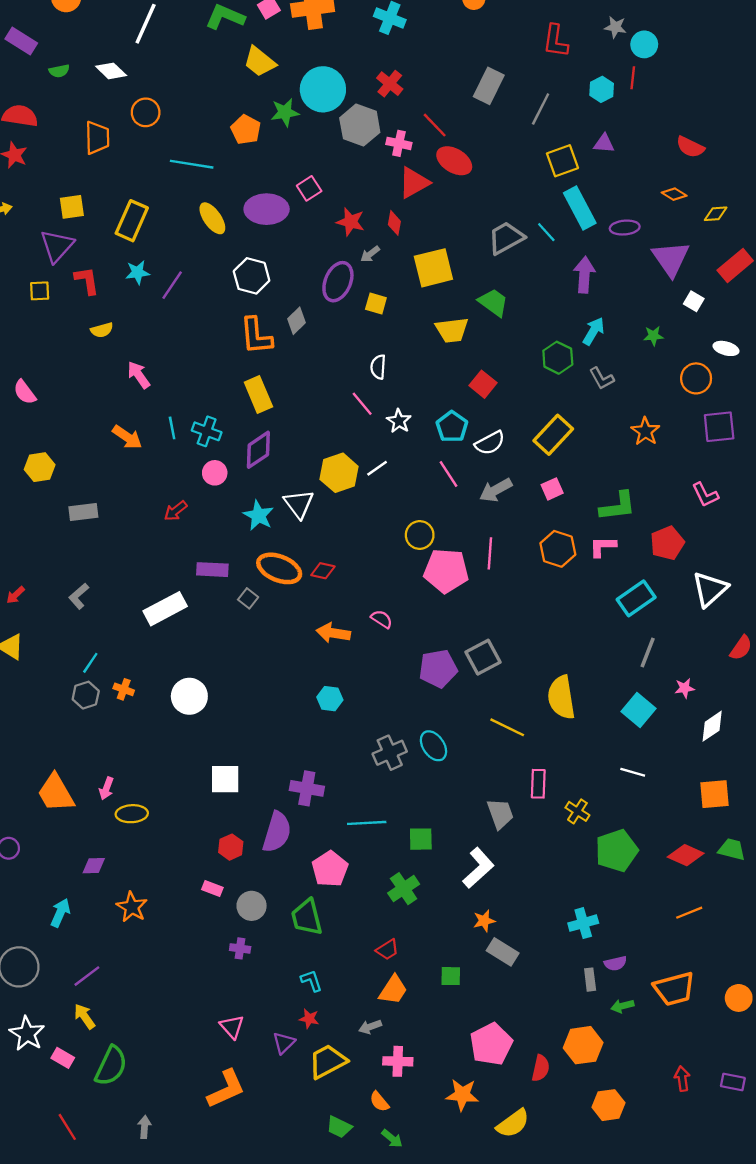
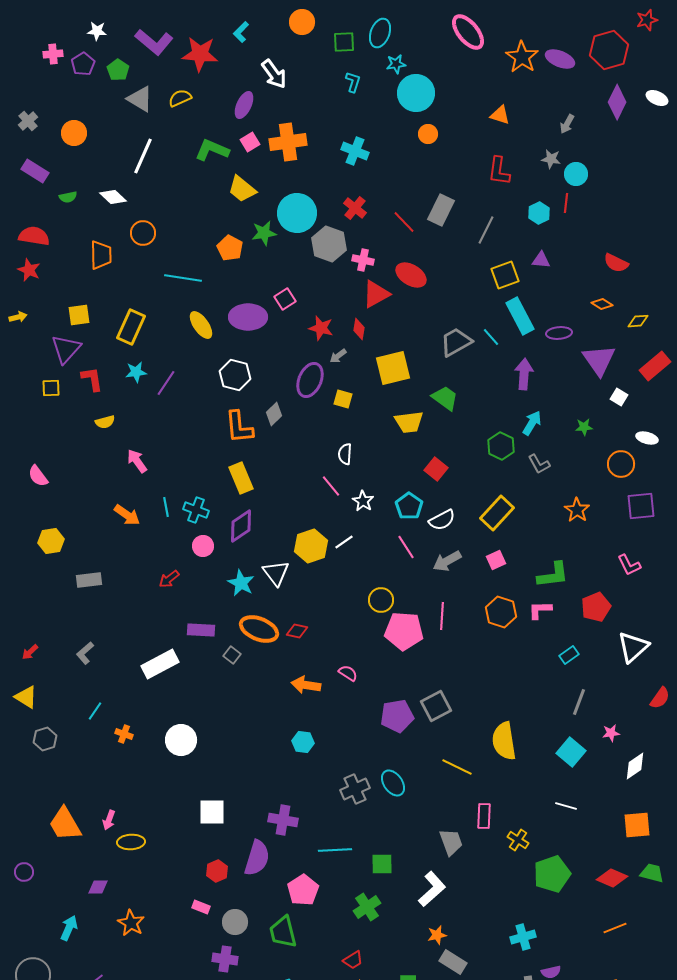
red line: (435, 125) -> (404, 222), moved
cyan rectangle: (636, 598) -> (569, 655), size x0.6
gray hexagon: (86, 695) -> (45, 739), moved
purple cross: (240, 948) -> (225, 959), size x1.4

